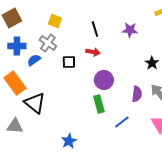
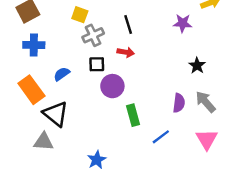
purple star: (130, 30) -> (183, 23), moved
gray cross: (48, 43) -> (93, 35), moved, turned 30
blue semicircle: (34, 60) -> (62, 74), moved
purple circle: (104, 80) -> (112, 86), moved
gray triangle: (15, 126) -> (44, 142), moved

